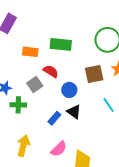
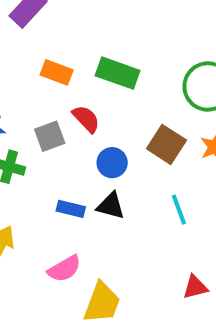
brown square: (94, 74) -> (166, 144), turned 30
black triangle: (74, 112) -> (111, 206), turned -35
blue rectangle: (54, 118) -> (71, 209), turned 48

